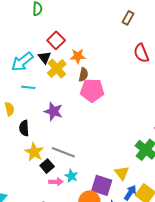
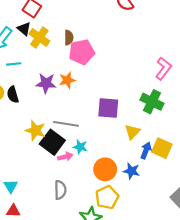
orange star: (78, 56) -> (67, 80), moved
black semicircle: (24, 128) -> (13, 95), moved
black square: (47, 166) -> (52, 142), size x1.6
yellow triangle: (122, 173) -> (132, 132), turned 35
purple square: (102, 185) -> (108, 108), moved

